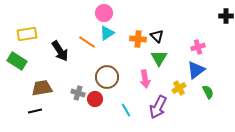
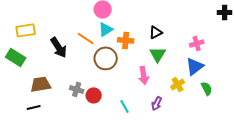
black triangle: (157, 36) -> (156, 32), turned 48
orange cross: (138, 39) -> (126, 40), moved
brown circle: (107, 77) -> (106, 58), moved
purple arrow: (158, 107) -> (157, 103), size x0.6

